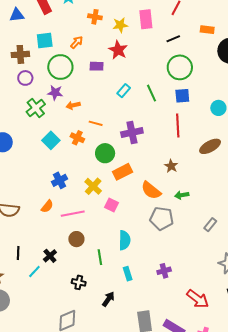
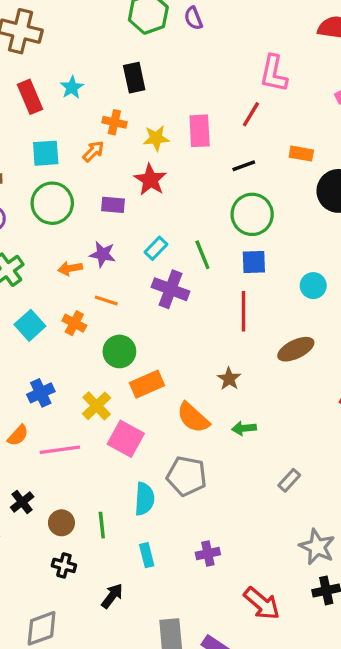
cyan square: (45, 41) -> (46, 153), moved
orange arrow: (77, 42) -> (93, 151), moved
purple star: (55, 93) -> (103, 254), moved
purple cross: (132, 132) -> (170, 289), moved, turned 30
pink square: (112, 205) -> (126, 439), size x1.5
gray pentagon: (162, 218) -> (187, 476), moved
brown circle: (76, 239) -> (61, 523), moved
black cross: (50, 256) -> (22, 502), moved

